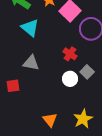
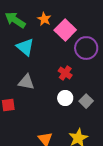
gray square: (87, 72) -> (86, 101), moved

